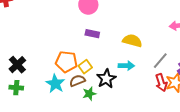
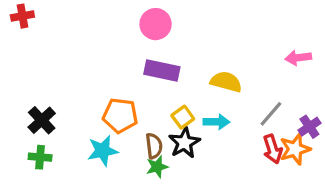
purple rectangle: (92, 34) -> (162, 71), size x1.5
yellow square: (85, 67) -> (183, 117), moved
brown semicircle: (77, 81) -> (154, 146), moved, turned 105
cyan star: (55, 84) -> (103, 151), turned 30

